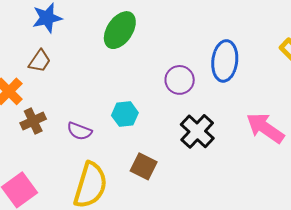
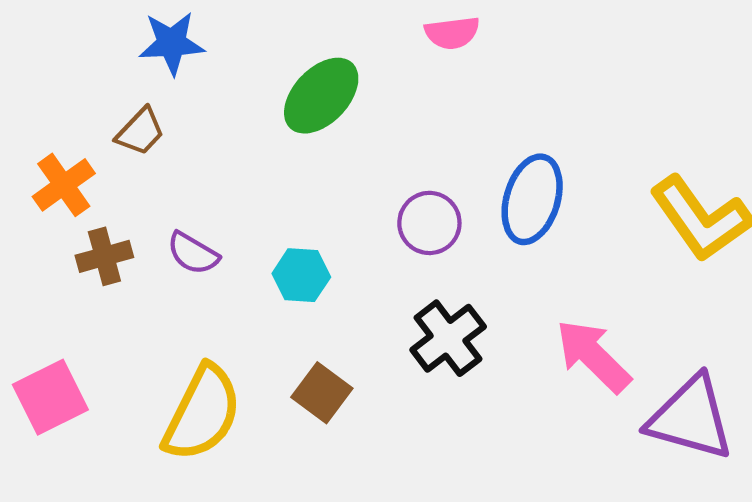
purple semicircle: (79, 131) -> (193, 253), moved

